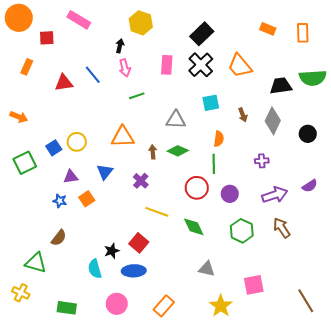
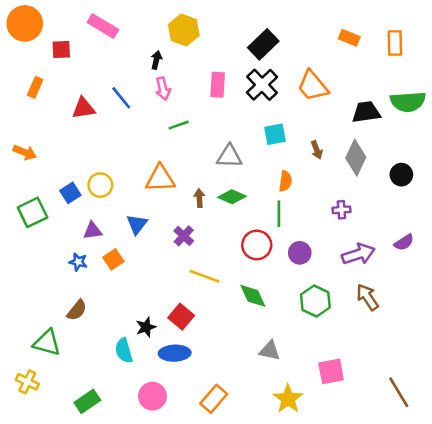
green rectangle: (67, 308) -> (87, 401), turned -42

